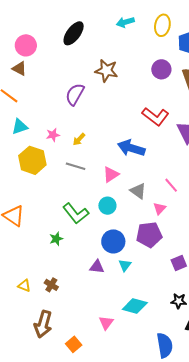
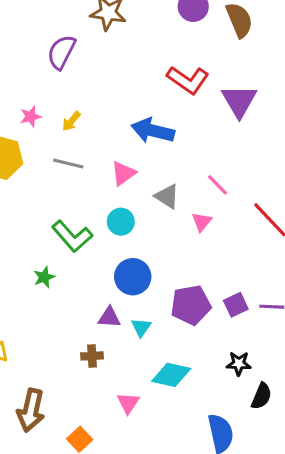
purple pentagon: (149, 235) -> (191, 305), moved
cyan triangle: (125, 265) -> (141, 327), moved
brown cross: (51, 285) -> (92, 356), moved, turned -32

